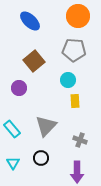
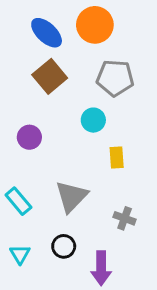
orange circle: (78, 16) -> (95, 25), moved
brown square: (34, 61) -> (50, 76), moved
cyan circle: (68, 80) -> (93, 120), moved
purple arrow: (77, 172) -> (101, 268), moved

